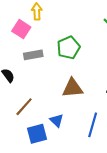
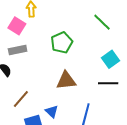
gray rectangle: (33, 55) -> (18, 50), moved

